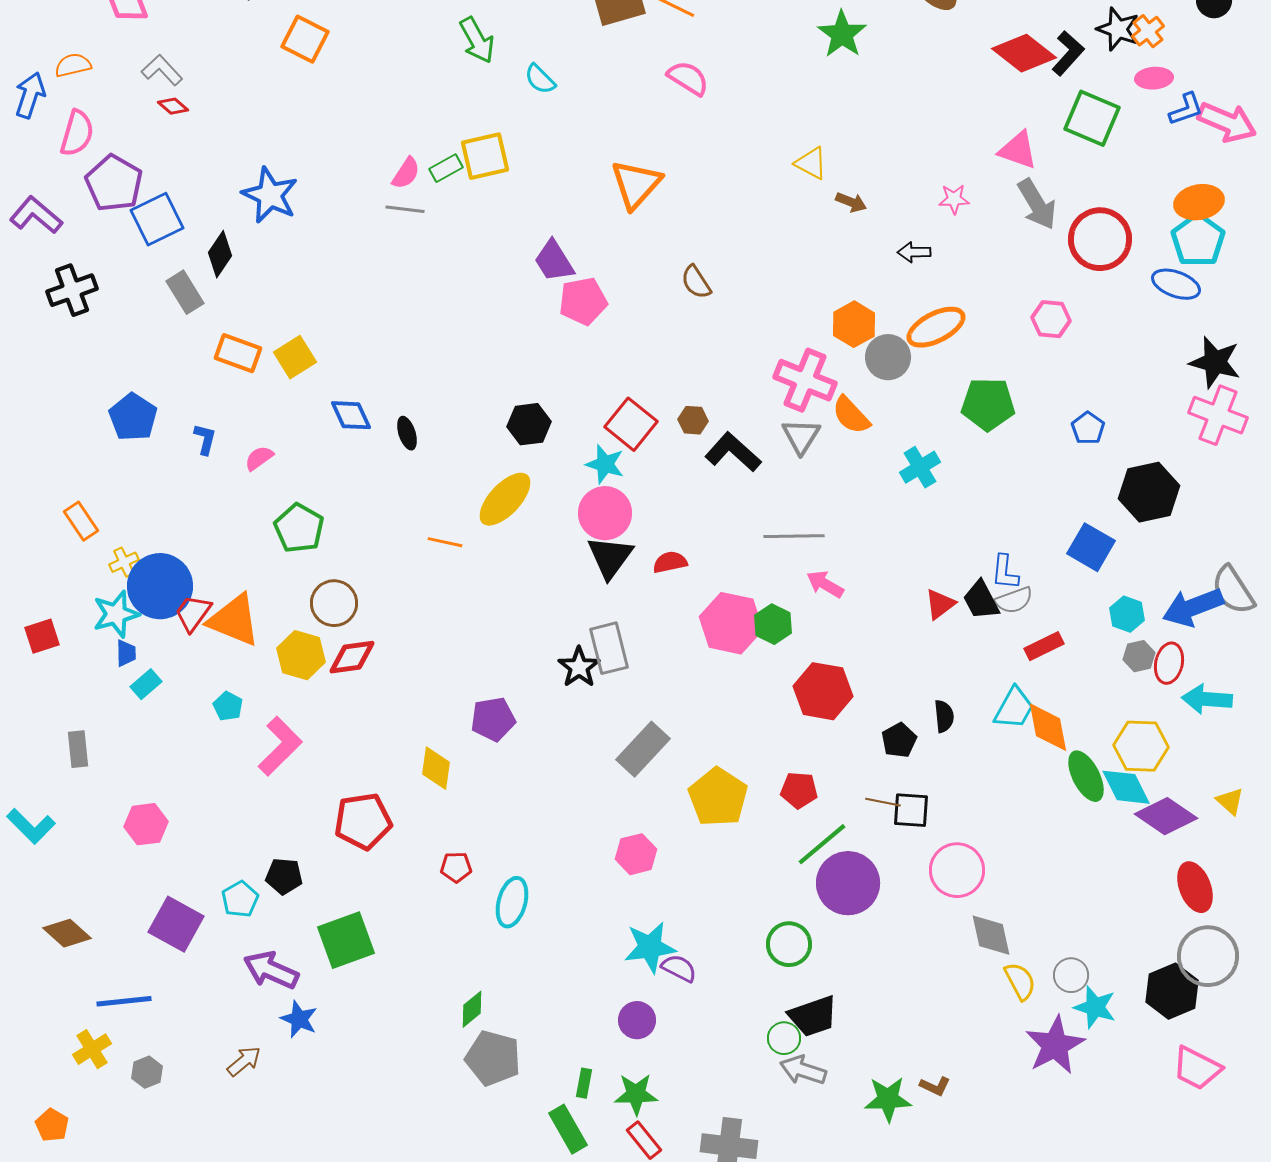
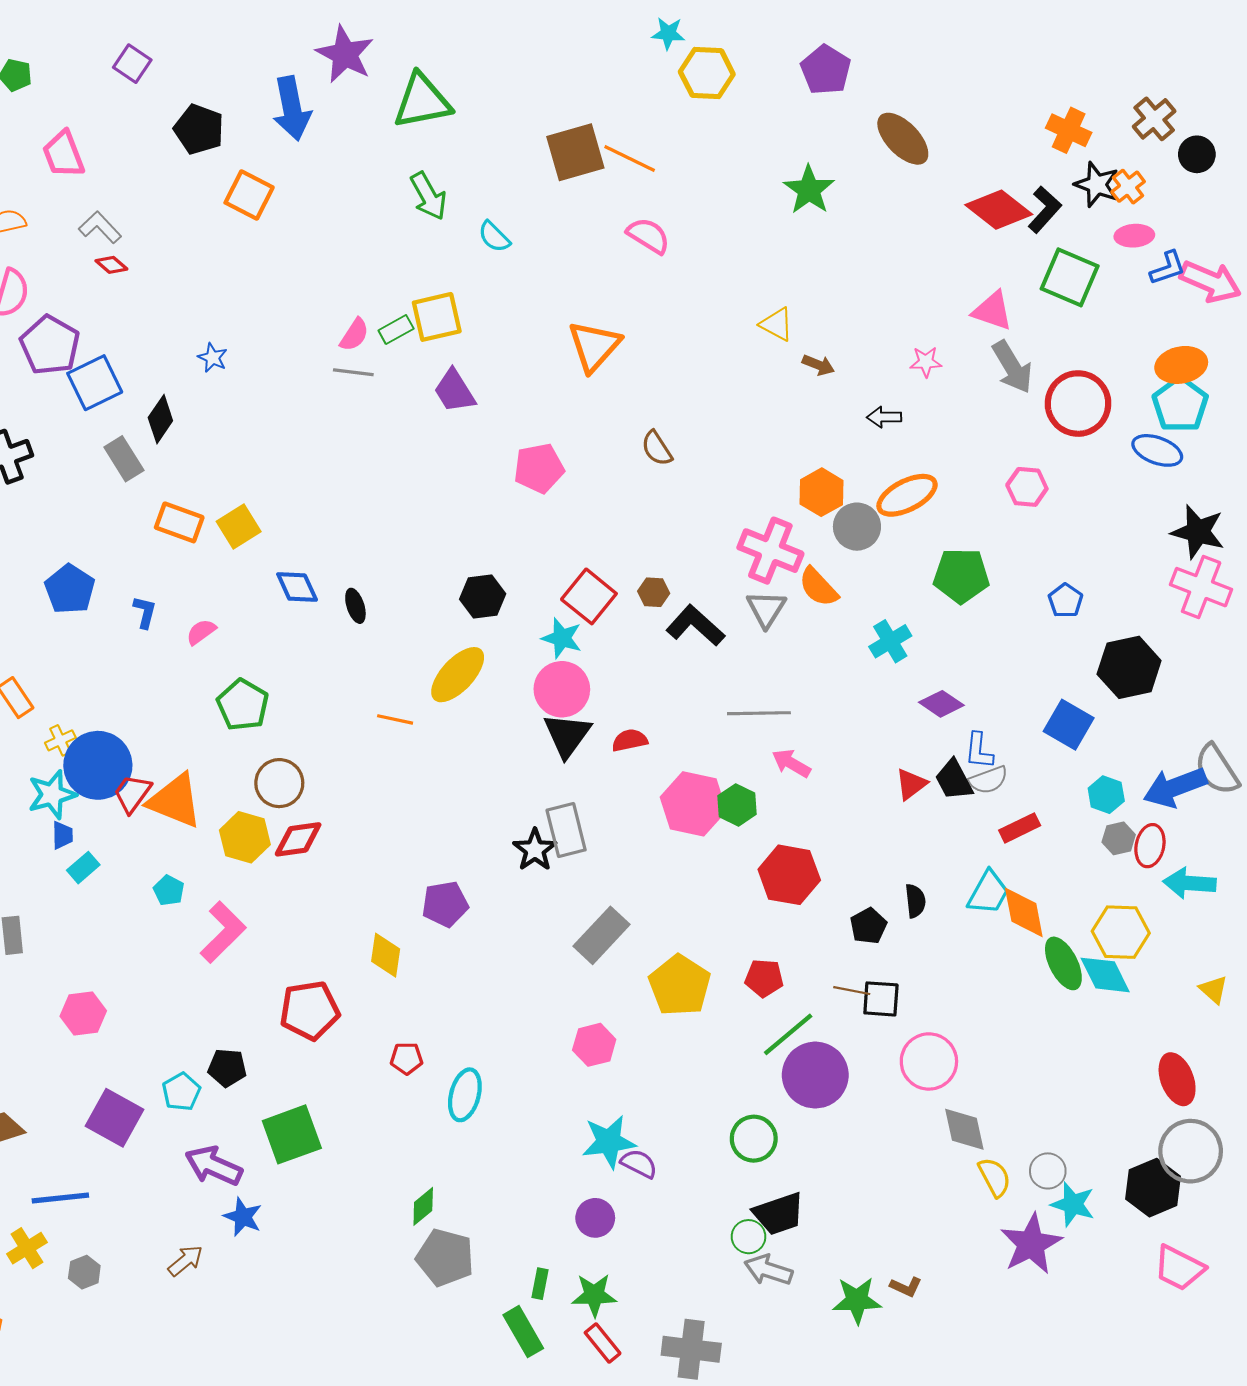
blue star: (270, 195) -> (213, 358), size x0.5
purple trapezoid: (554, 261) -> (454, 391), moved
purple diamond: (1166, 816) -> (941, 704), moved, size x0.7

